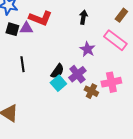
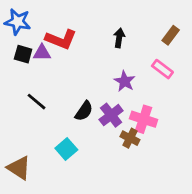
pink rectangle: (115, 40) -> (162, 69), size x0.7
black line: (22, 64) -> (37, 102), turned -42
pink cross: (111, 82) -> (144, 119), moved, turned 30
cyan square: (58, 83) -> (66, 149), moved

